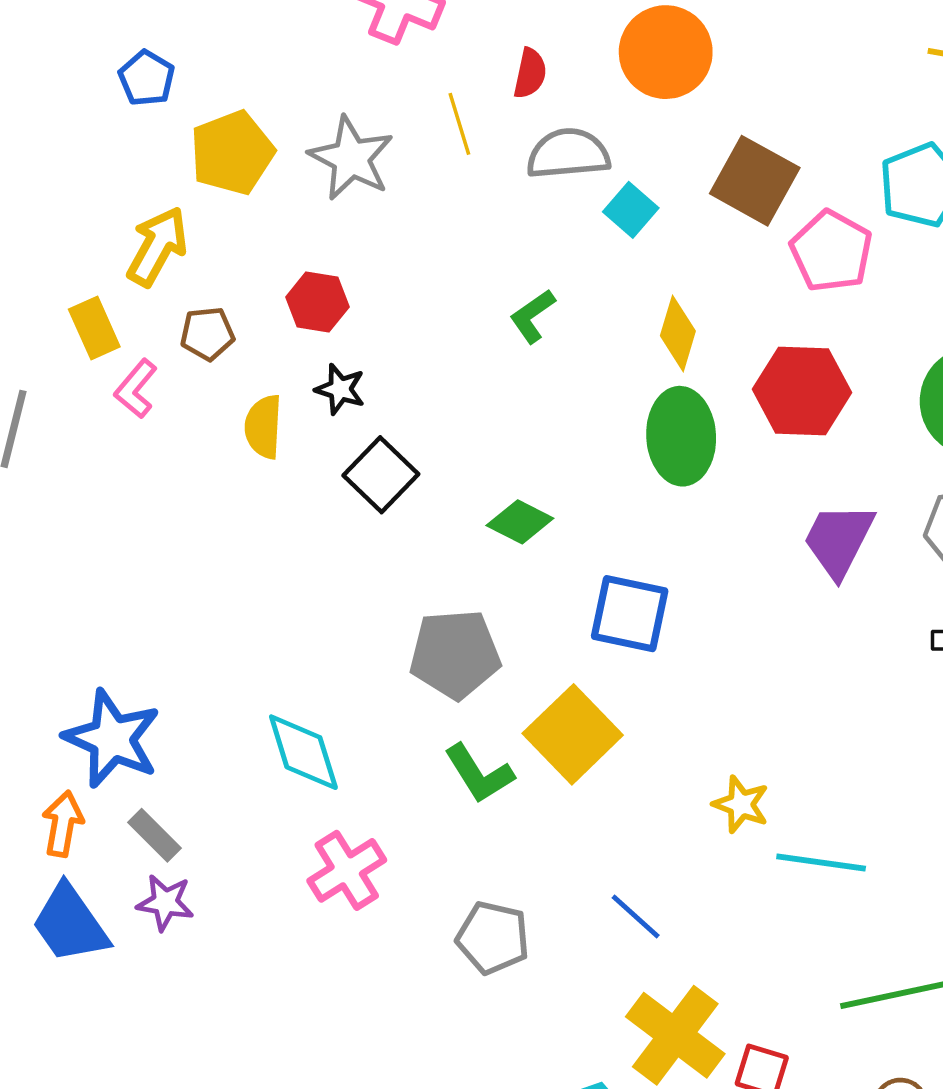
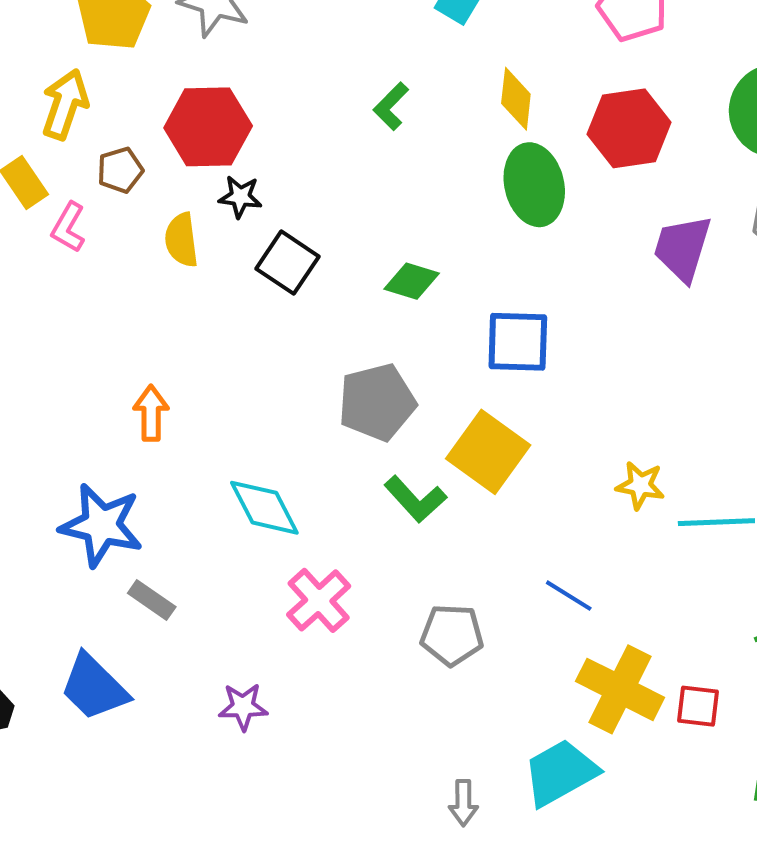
red hexagon: (317, 302) -> (208, 127), size x1.6
orange arrow: (63, 824) -> (151, 413), moved
purple star: (165, 902) -> (243, 707), moved

